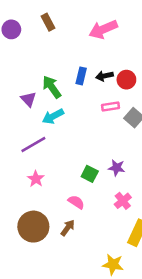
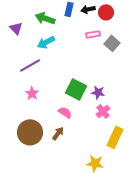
green arrow: (52, 87) -> (45, 18), turned -36
purple triangle: (28, 99) -> (16, 28), moved
purple star: (117, 168) -> (98, 92), moved
green square: (90, 174) -> (76, 89), size x1.5

